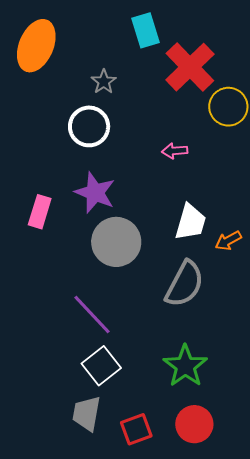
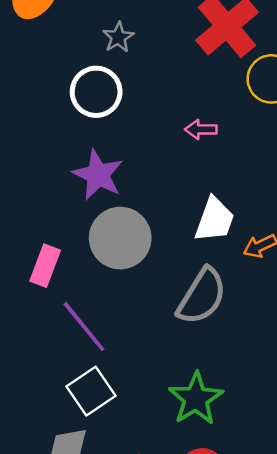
pink rectangle: (40, 212) -> (45, 266), moved

